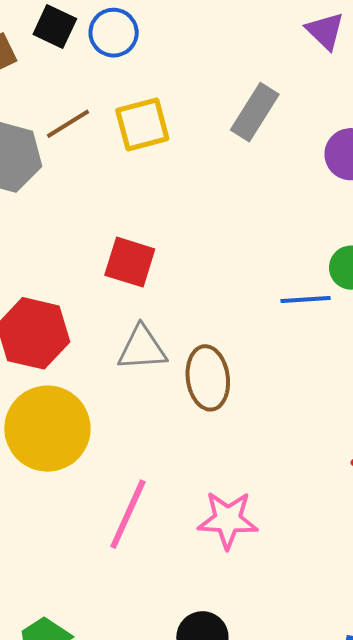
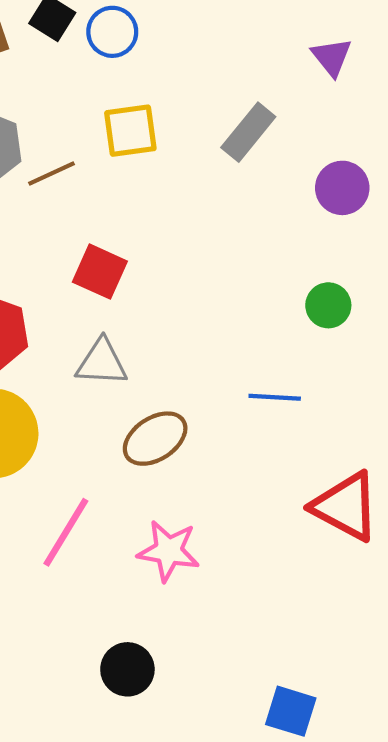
brown line: (68, 124) -> (51, 174), moved
blue line: (306, 299) -> (275, 397), moved
brown ellipse: (208, 378) -> (155, 439), moved, turned 58

